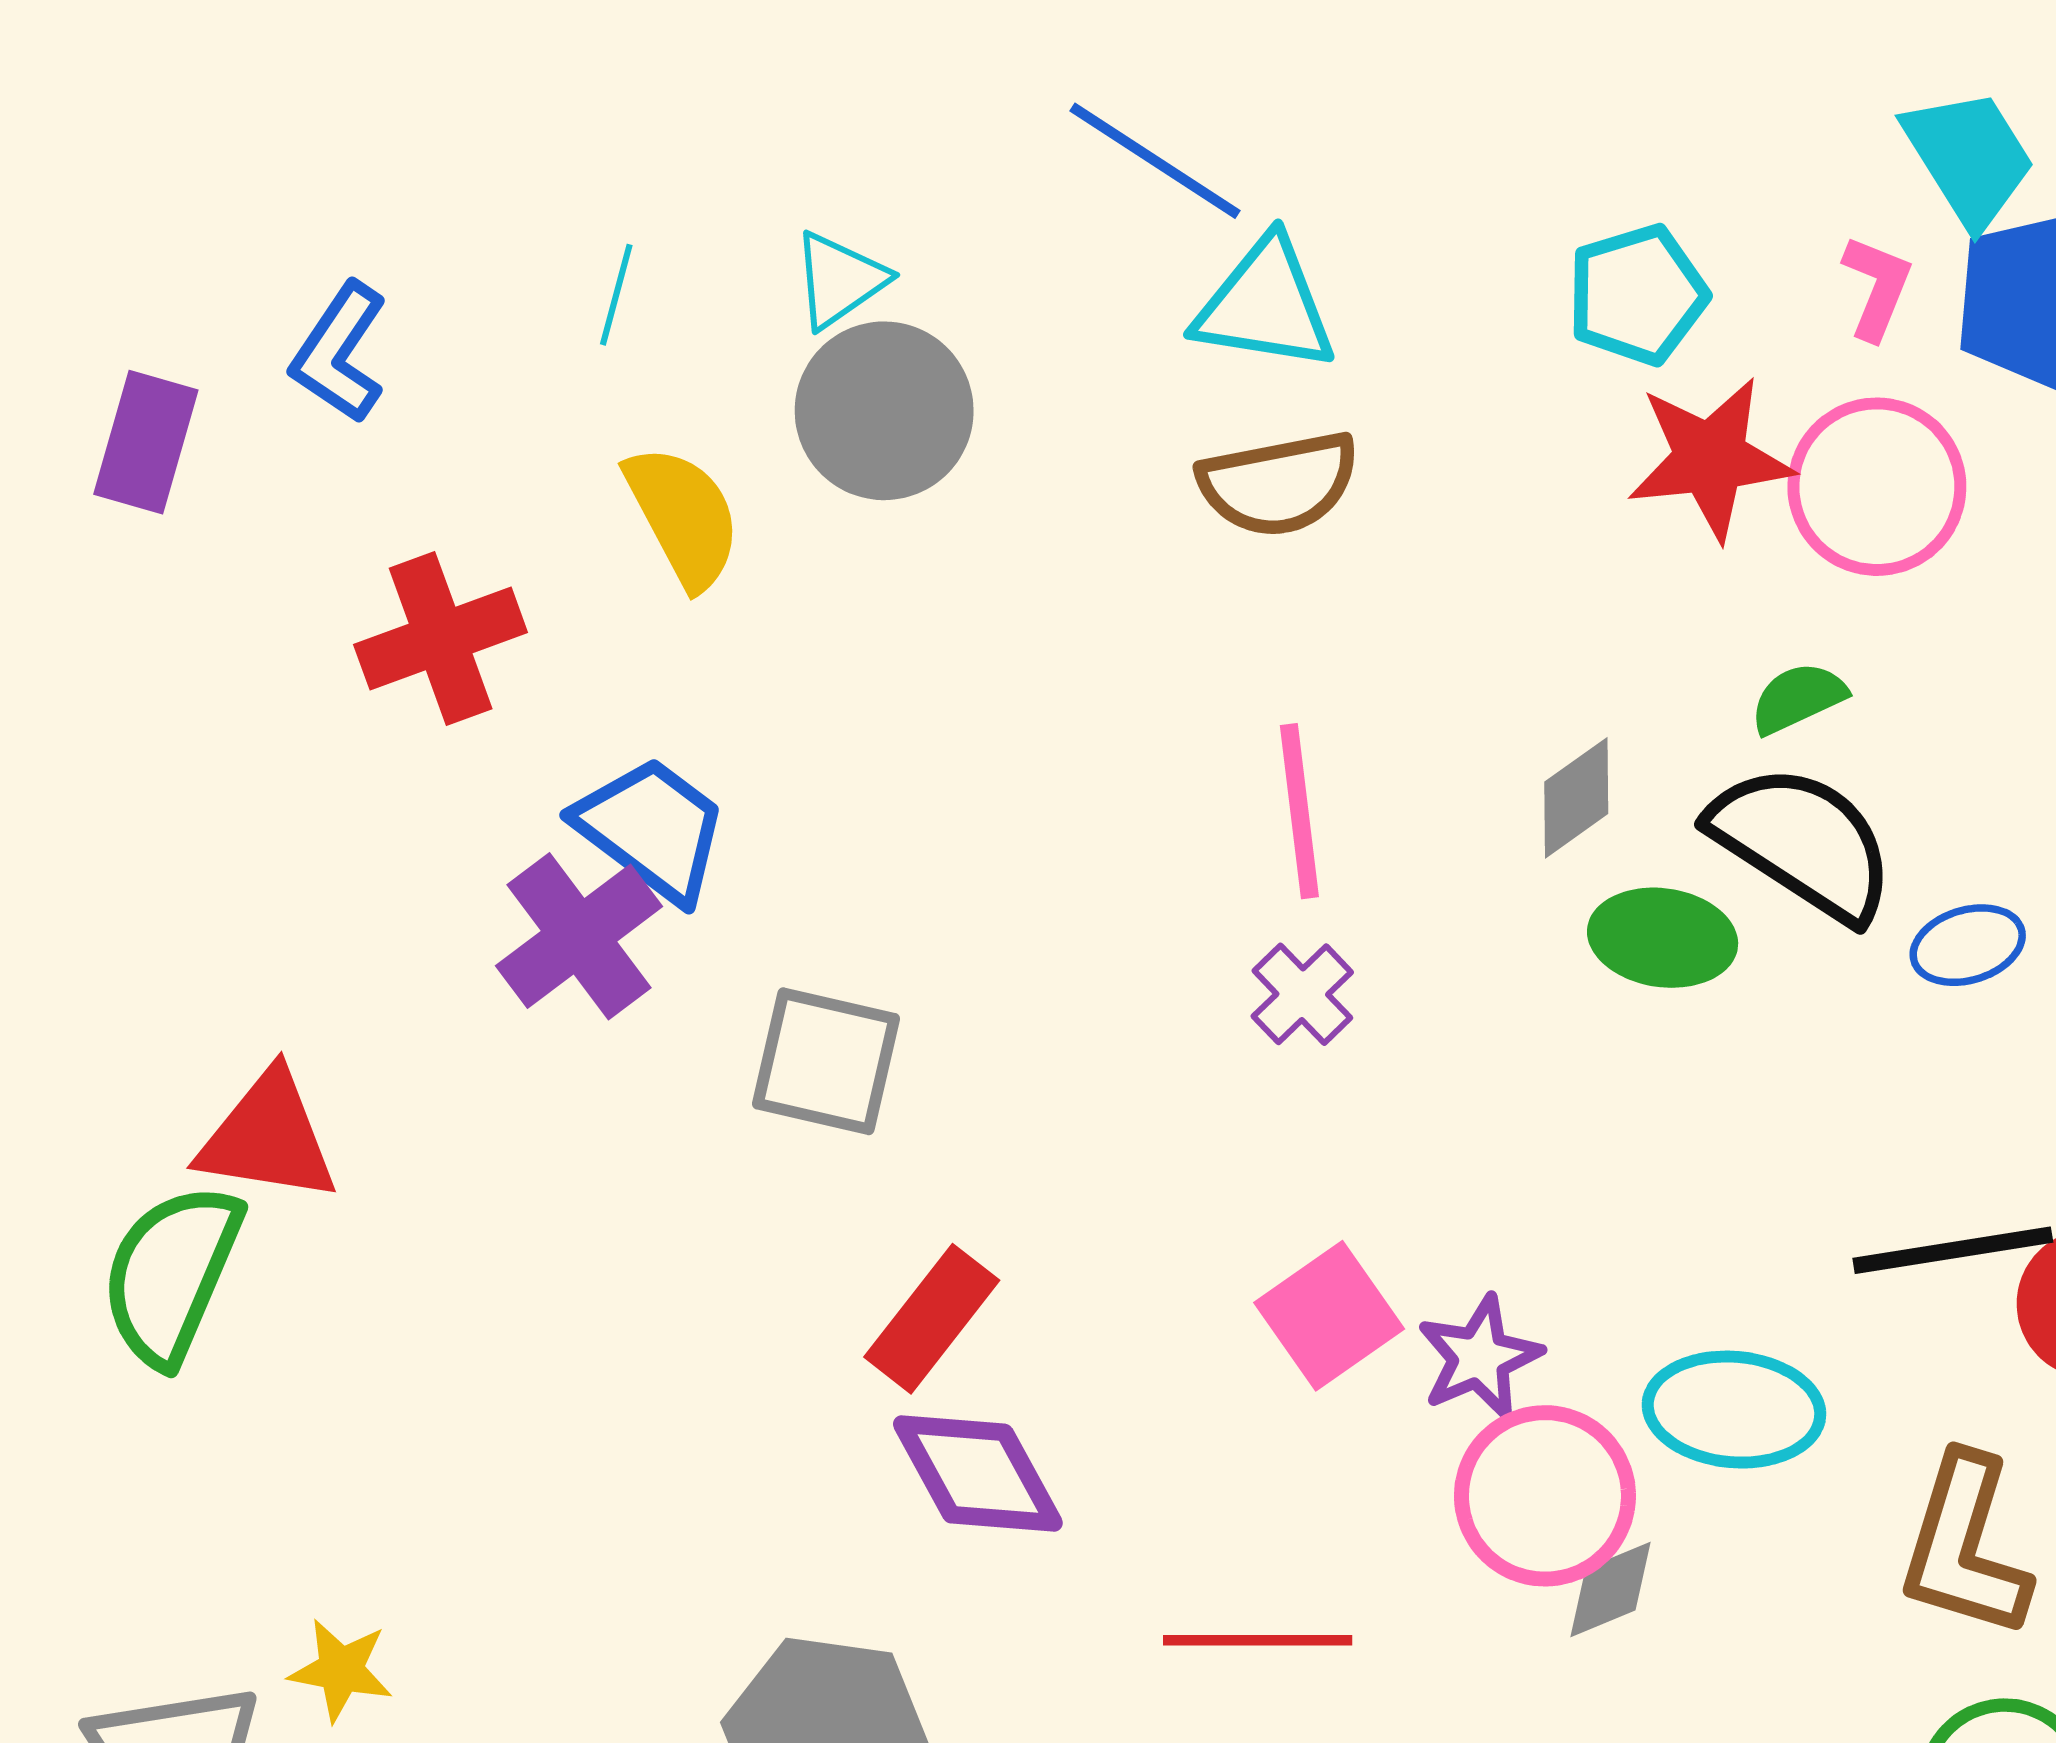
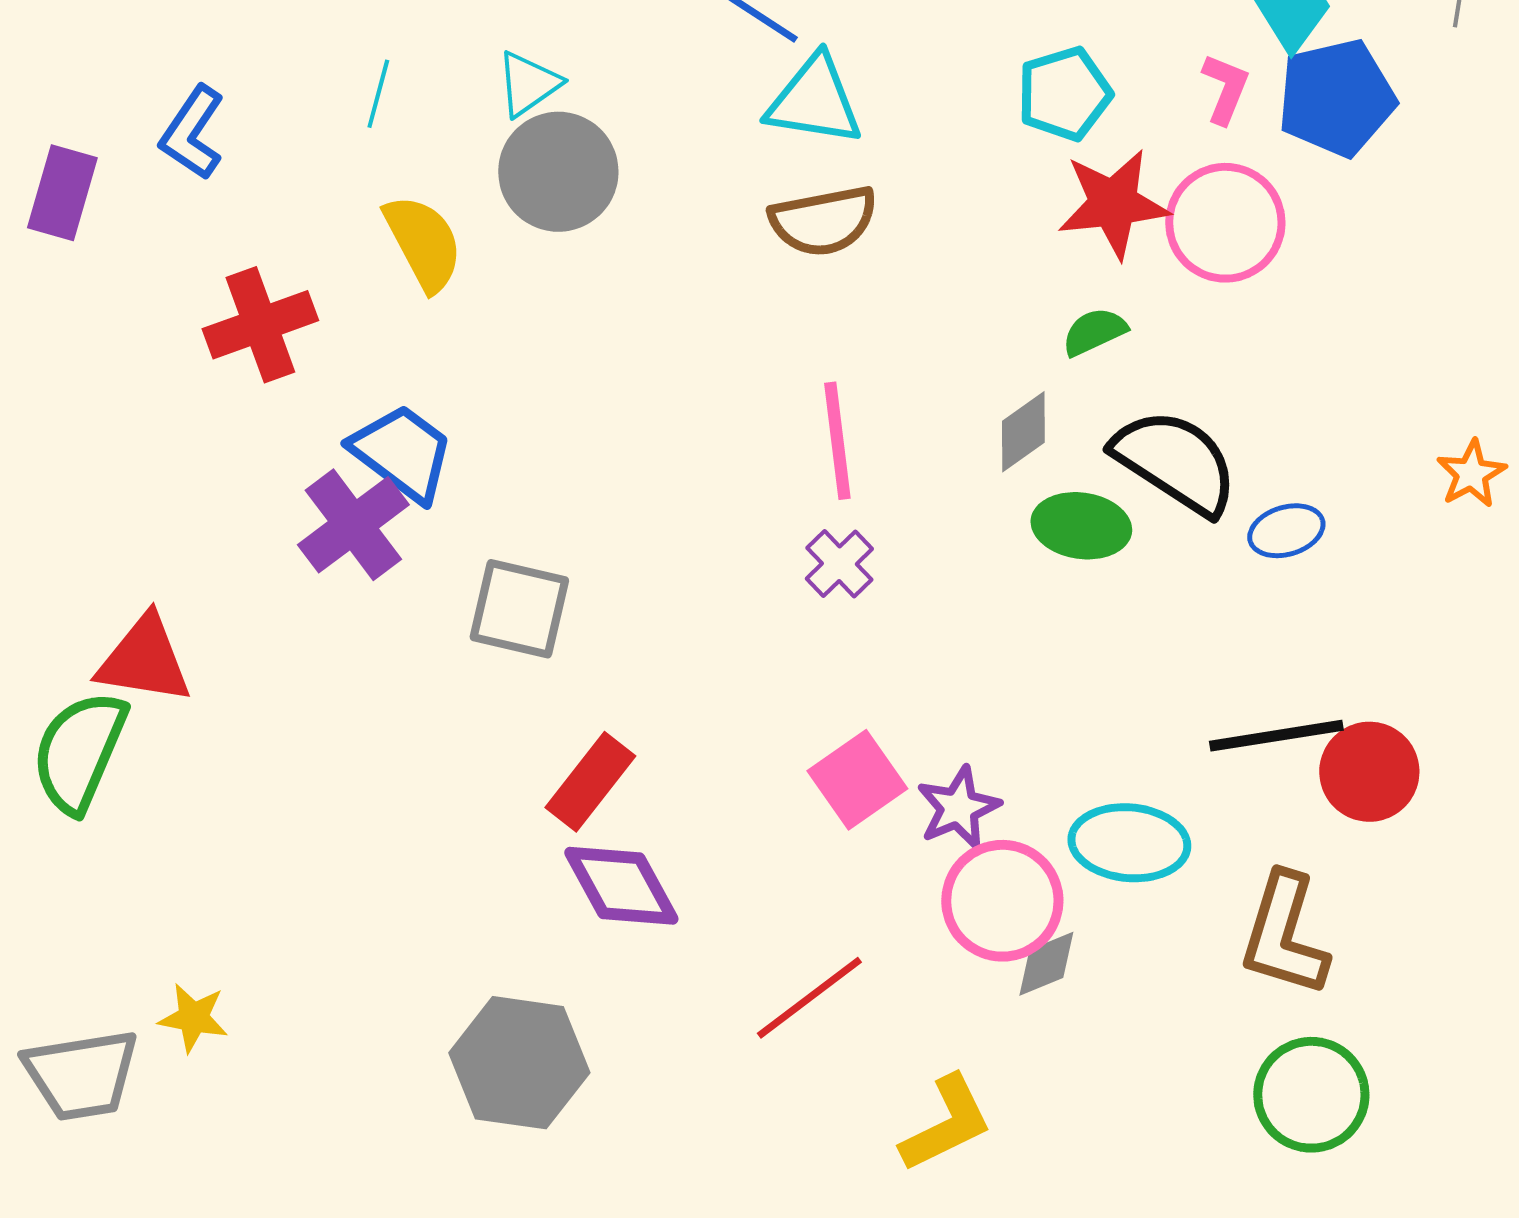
green semicircle: (1798, 698) -> (1094, 332), moved
red line: (1258, 1640) -> (809, 998), turned -37

